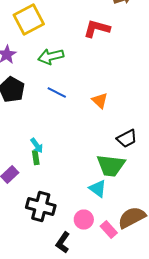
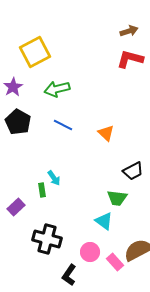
red L-shape: (97, 29) -> (130, 59), moved
cyan arrow: (37, 146) -> (54, 178), moved
green trapezoid: (111, 166) -> (117, 198), size x0.7

